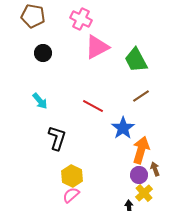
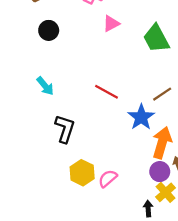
pink triangle: (97, 47) -> (111, 23), size x0.6
brown line: (141, 96) -> (162, 94), moved
pink semicircle: (71, 195) -> (108, 178), moved

